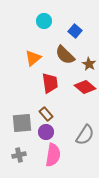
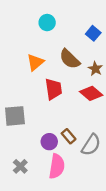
blue square: (75, 31) -> (93, 33), moved
brown rectangle: (46, 114) -> (69, 136), moved
gray square: (22, 123) -> (15, 116), moved
gray cross: (19, 155) -> (20, 166), turned -32

